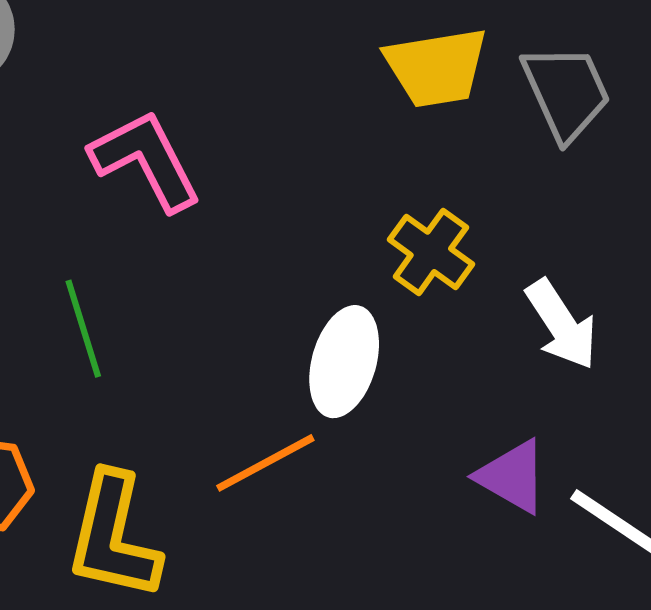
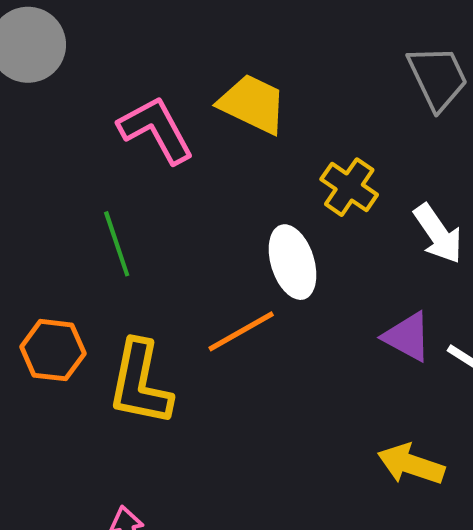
yellow trapezoid: (436, 67) -> (253, 104), moved, turned -144
white ellipse: (344, 362) -> (293, 262), turned -32

